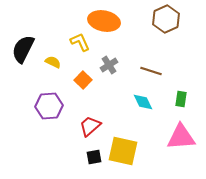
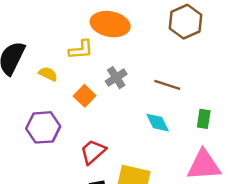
yellow L-shape: (80, 42) -> (81, 50), turned 110

